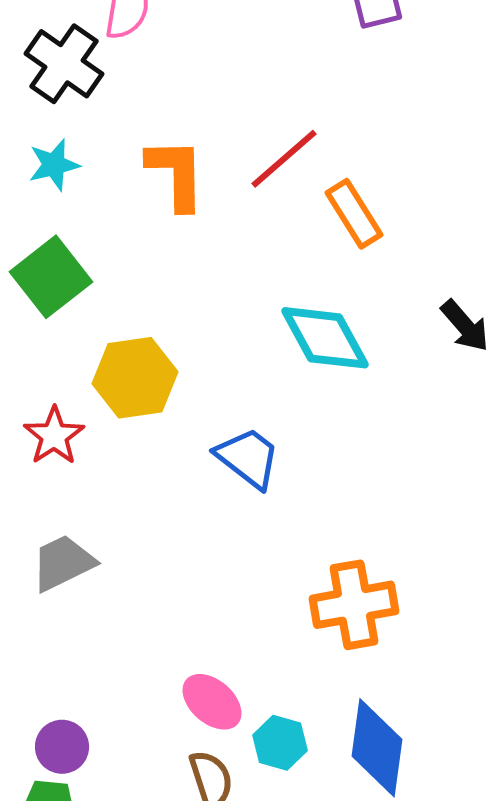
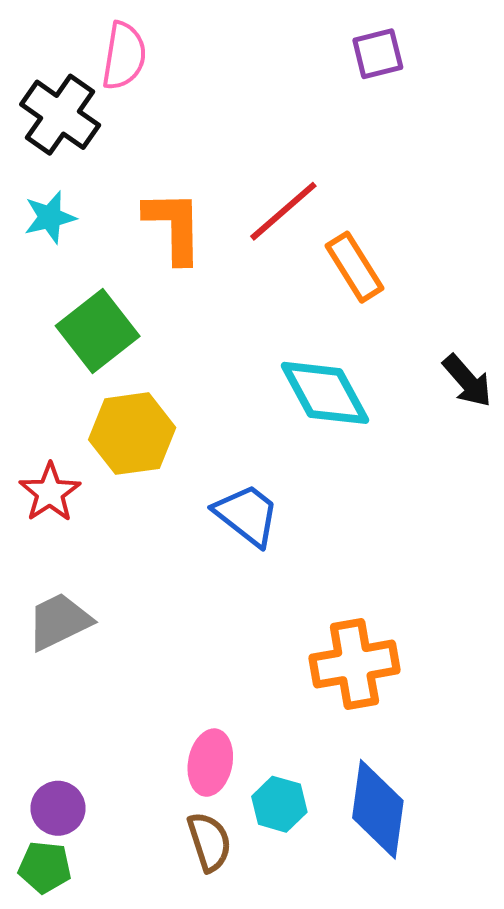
green square: (51, 277) -> (98, 331), moved
pink ellipse: (212, 702) -> (210, 763), turned 60

